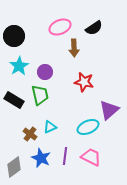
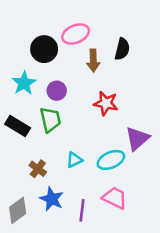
black semicircle: (94, 28) -> (122, 49), moved, turned -42
black circle: (14, 36) -> (44, 49), moved
cyan triangle: (50, 127) -> (74, 160), moved
purple line: (65, 156) -> (82, 210), moved

